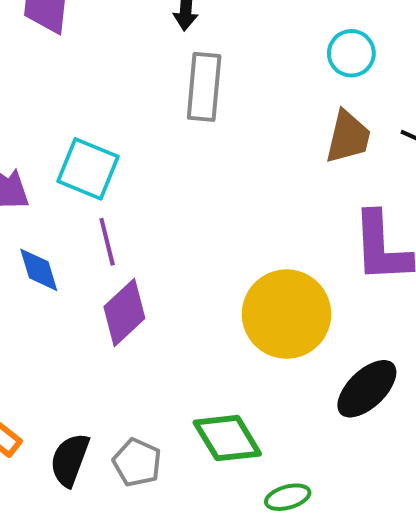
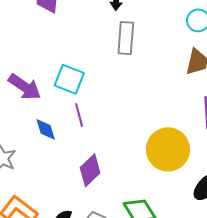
purple diamond: (124, 312) -> (90, 170), moved

